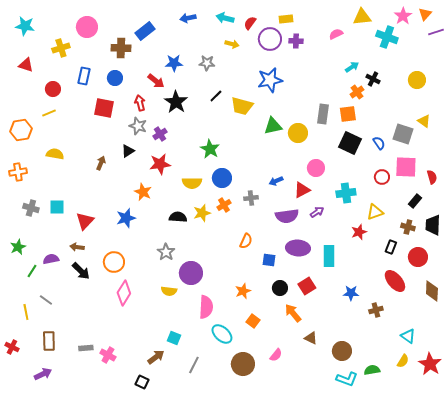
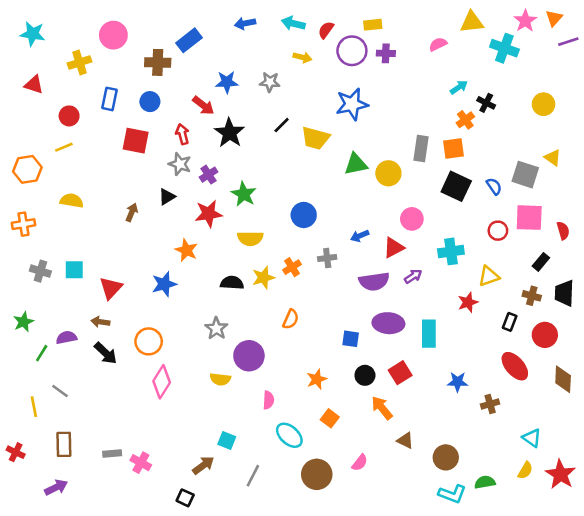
green star: (210, 149) -> (244, 194), moved
blue circle: (222, 178) -> (304, 215), moved
orange semicircle: (246, 241) -> (291, 319), moved
pink semicircle: (206, 307) -> (268, 400), size x0.6

